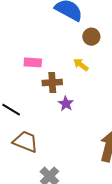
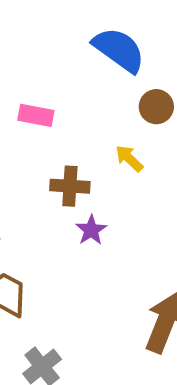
pink rectangle: (33, 62) -> (36, 115), moved

